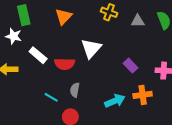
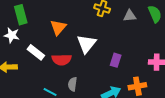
orange triangle: (64, 17) -> (58, 27), moved
purple rectangle: (131, 66) -> (116, 60), moved, turned 64

